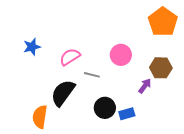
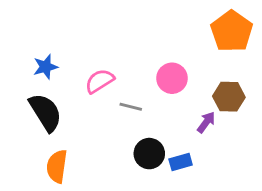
black semicircle: (63, 93) -> (45, 112), moved, turned 112

